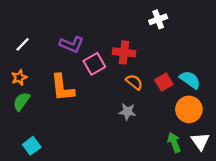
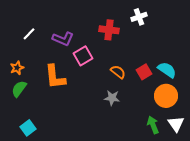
white line: (23, 44) -> (29, 34), moved
red cross: (124, 52) -> (109, 30), moved

